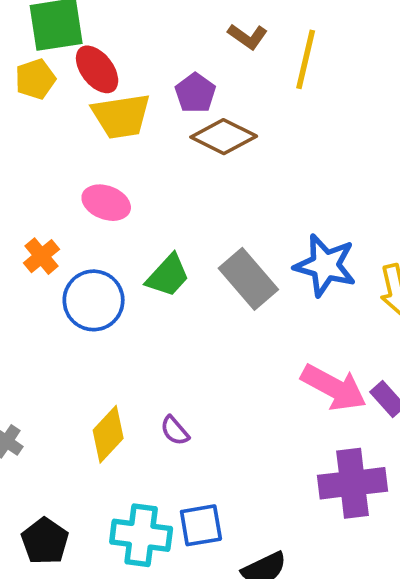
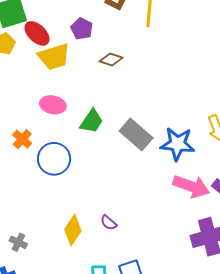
purple pentagon: (195, 93) -> (82, 29), moved
brown diamond: (224, 137) -> (111, 59), size x0.7
blue star: (325, 265) -> (178, 144), moved
green trapezoid: (168, 276) -> (92, 121), moved

